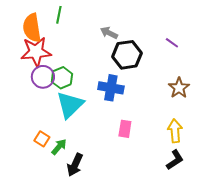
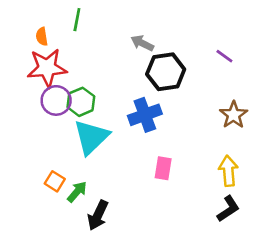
orange semicircle: (32, 28) -> (42, 37), size x0.5
blue cross: (111, 88) -> (145, 115), turned -30

